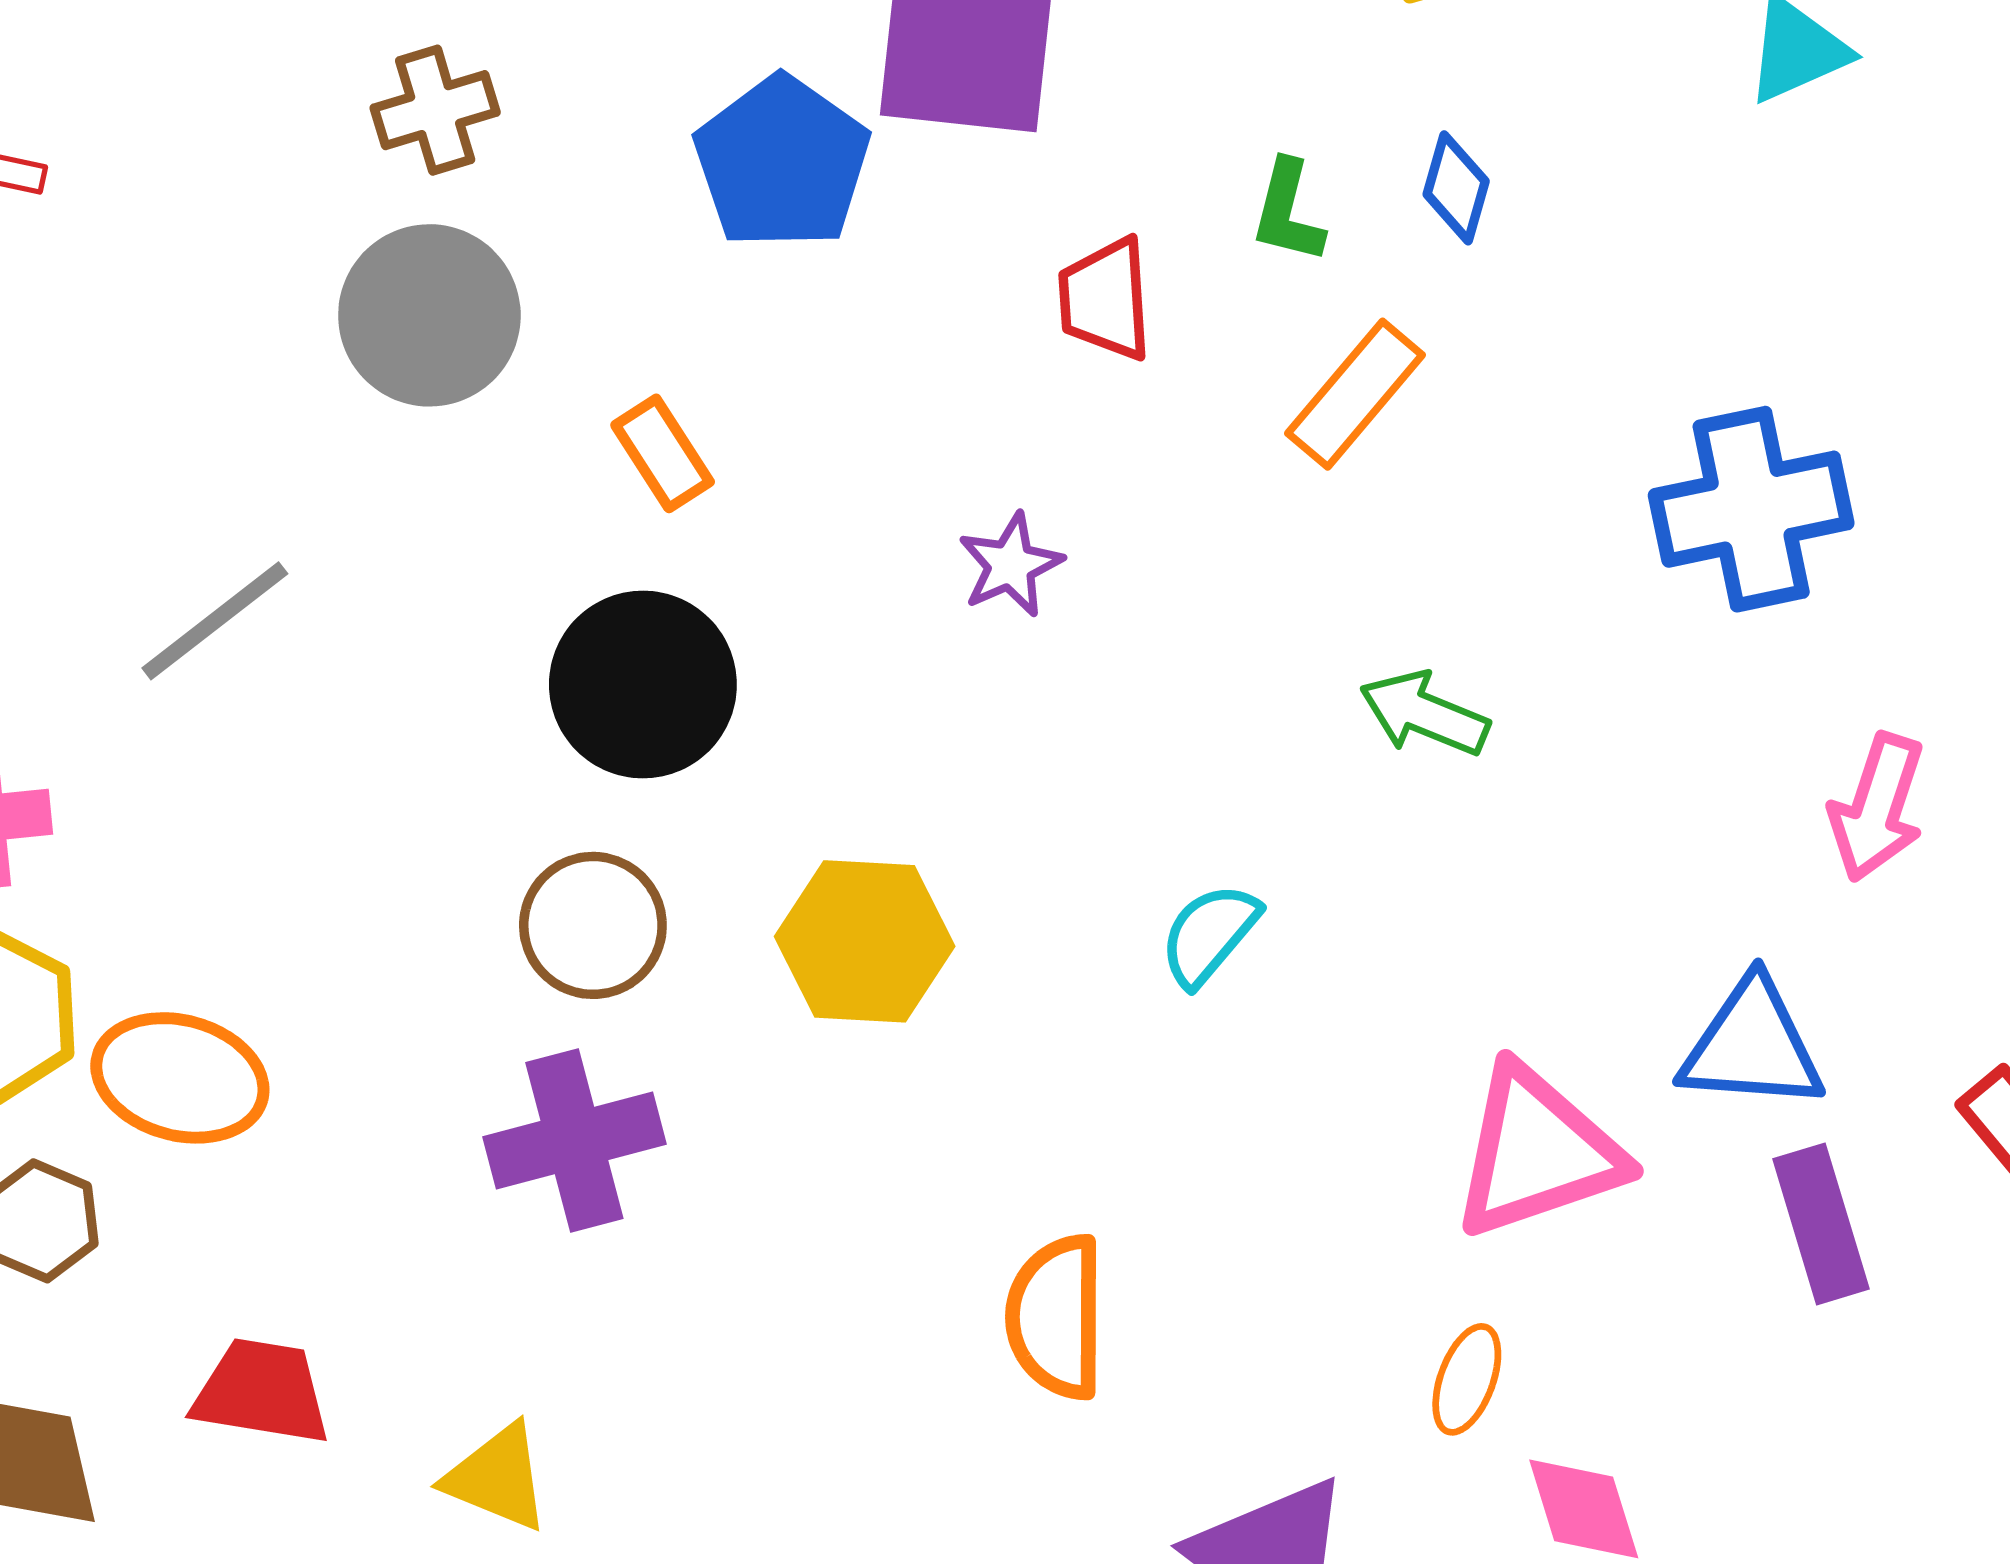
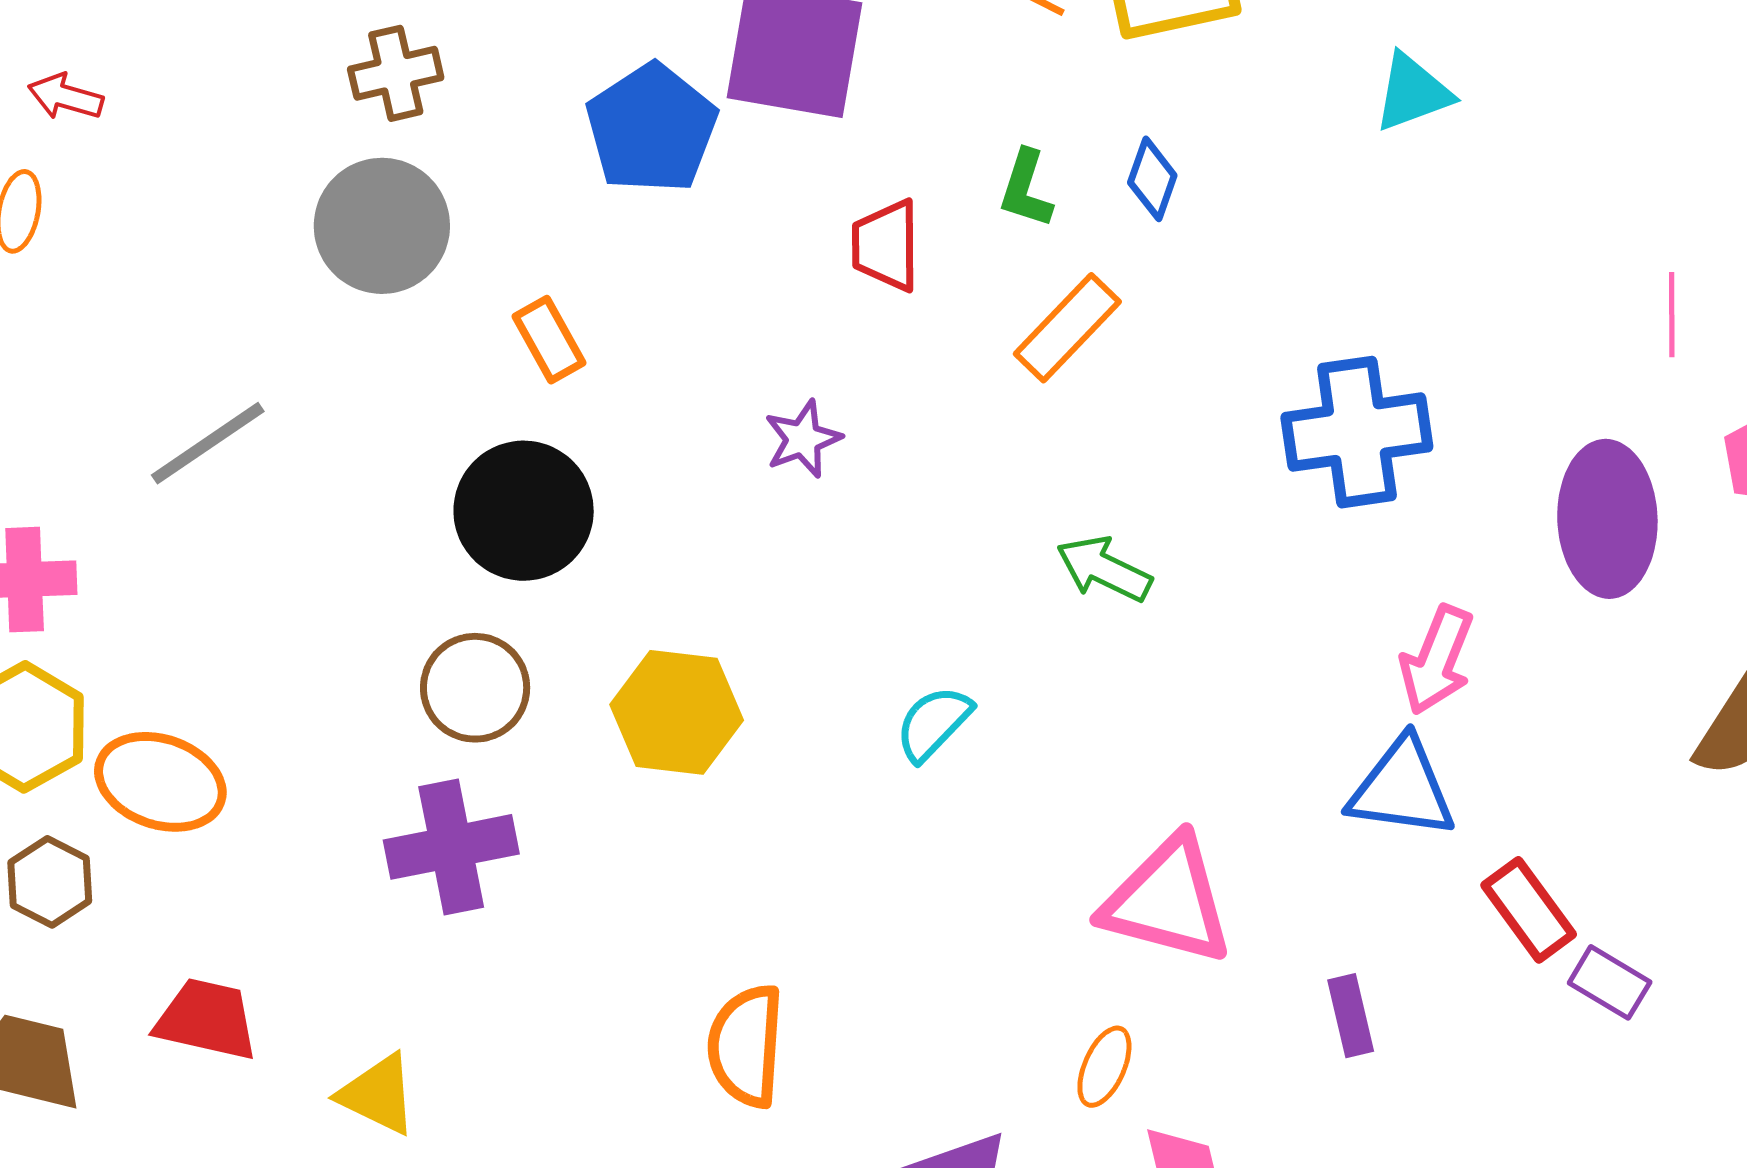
blue triangle: (1752, 1046) -> (1402, 788), moved
pink triangle: (1537, 1152) -> (1168, 901), turned 30
purple rectangle: (1821, 1224) -> (1351, 1016), moved, size x0.7
orange semicircle: (1056, 1317) -> (746, 1046), moved

